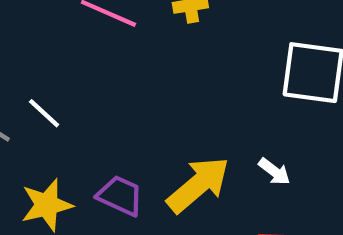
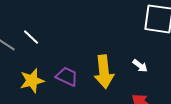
yellow arrow: (198, 185) -> (104, 72), turned 124

